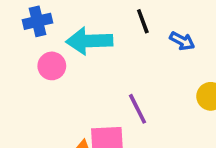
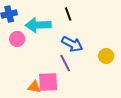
blue arrow: (182, 41) -> (72, 44), moved, size x1.5

